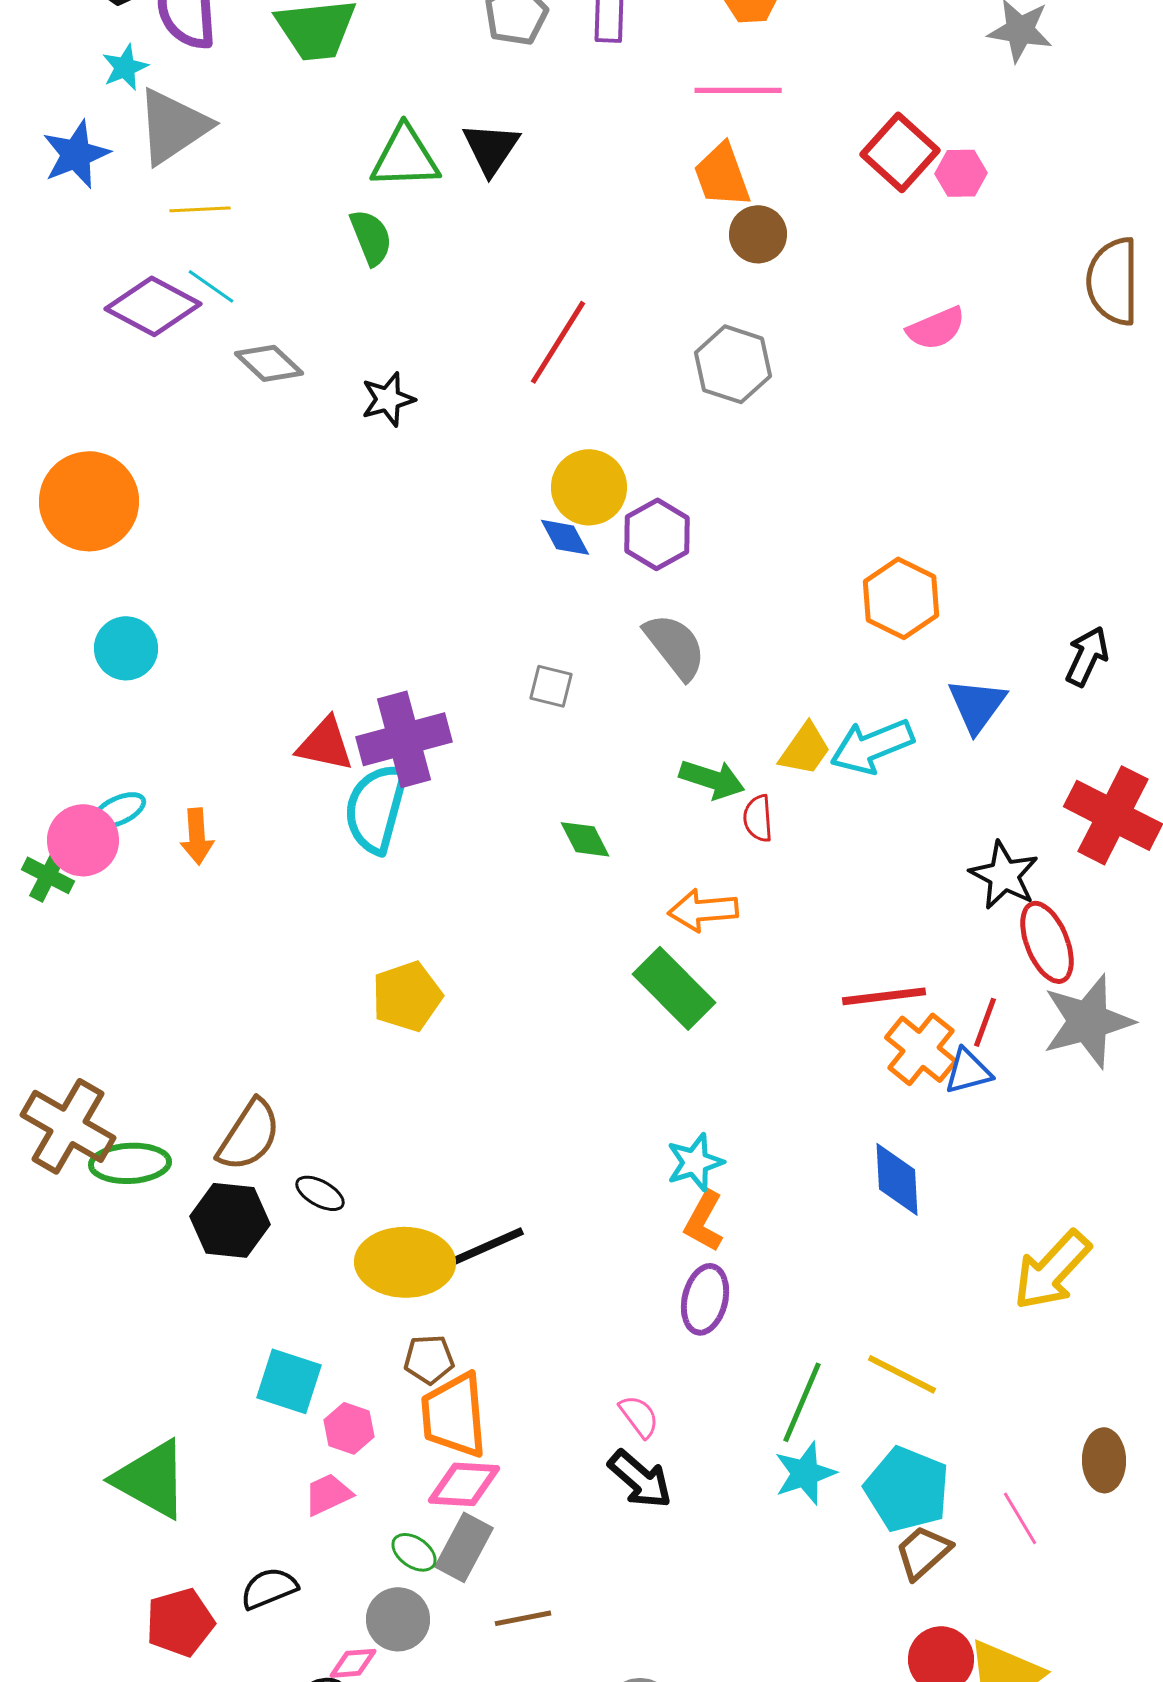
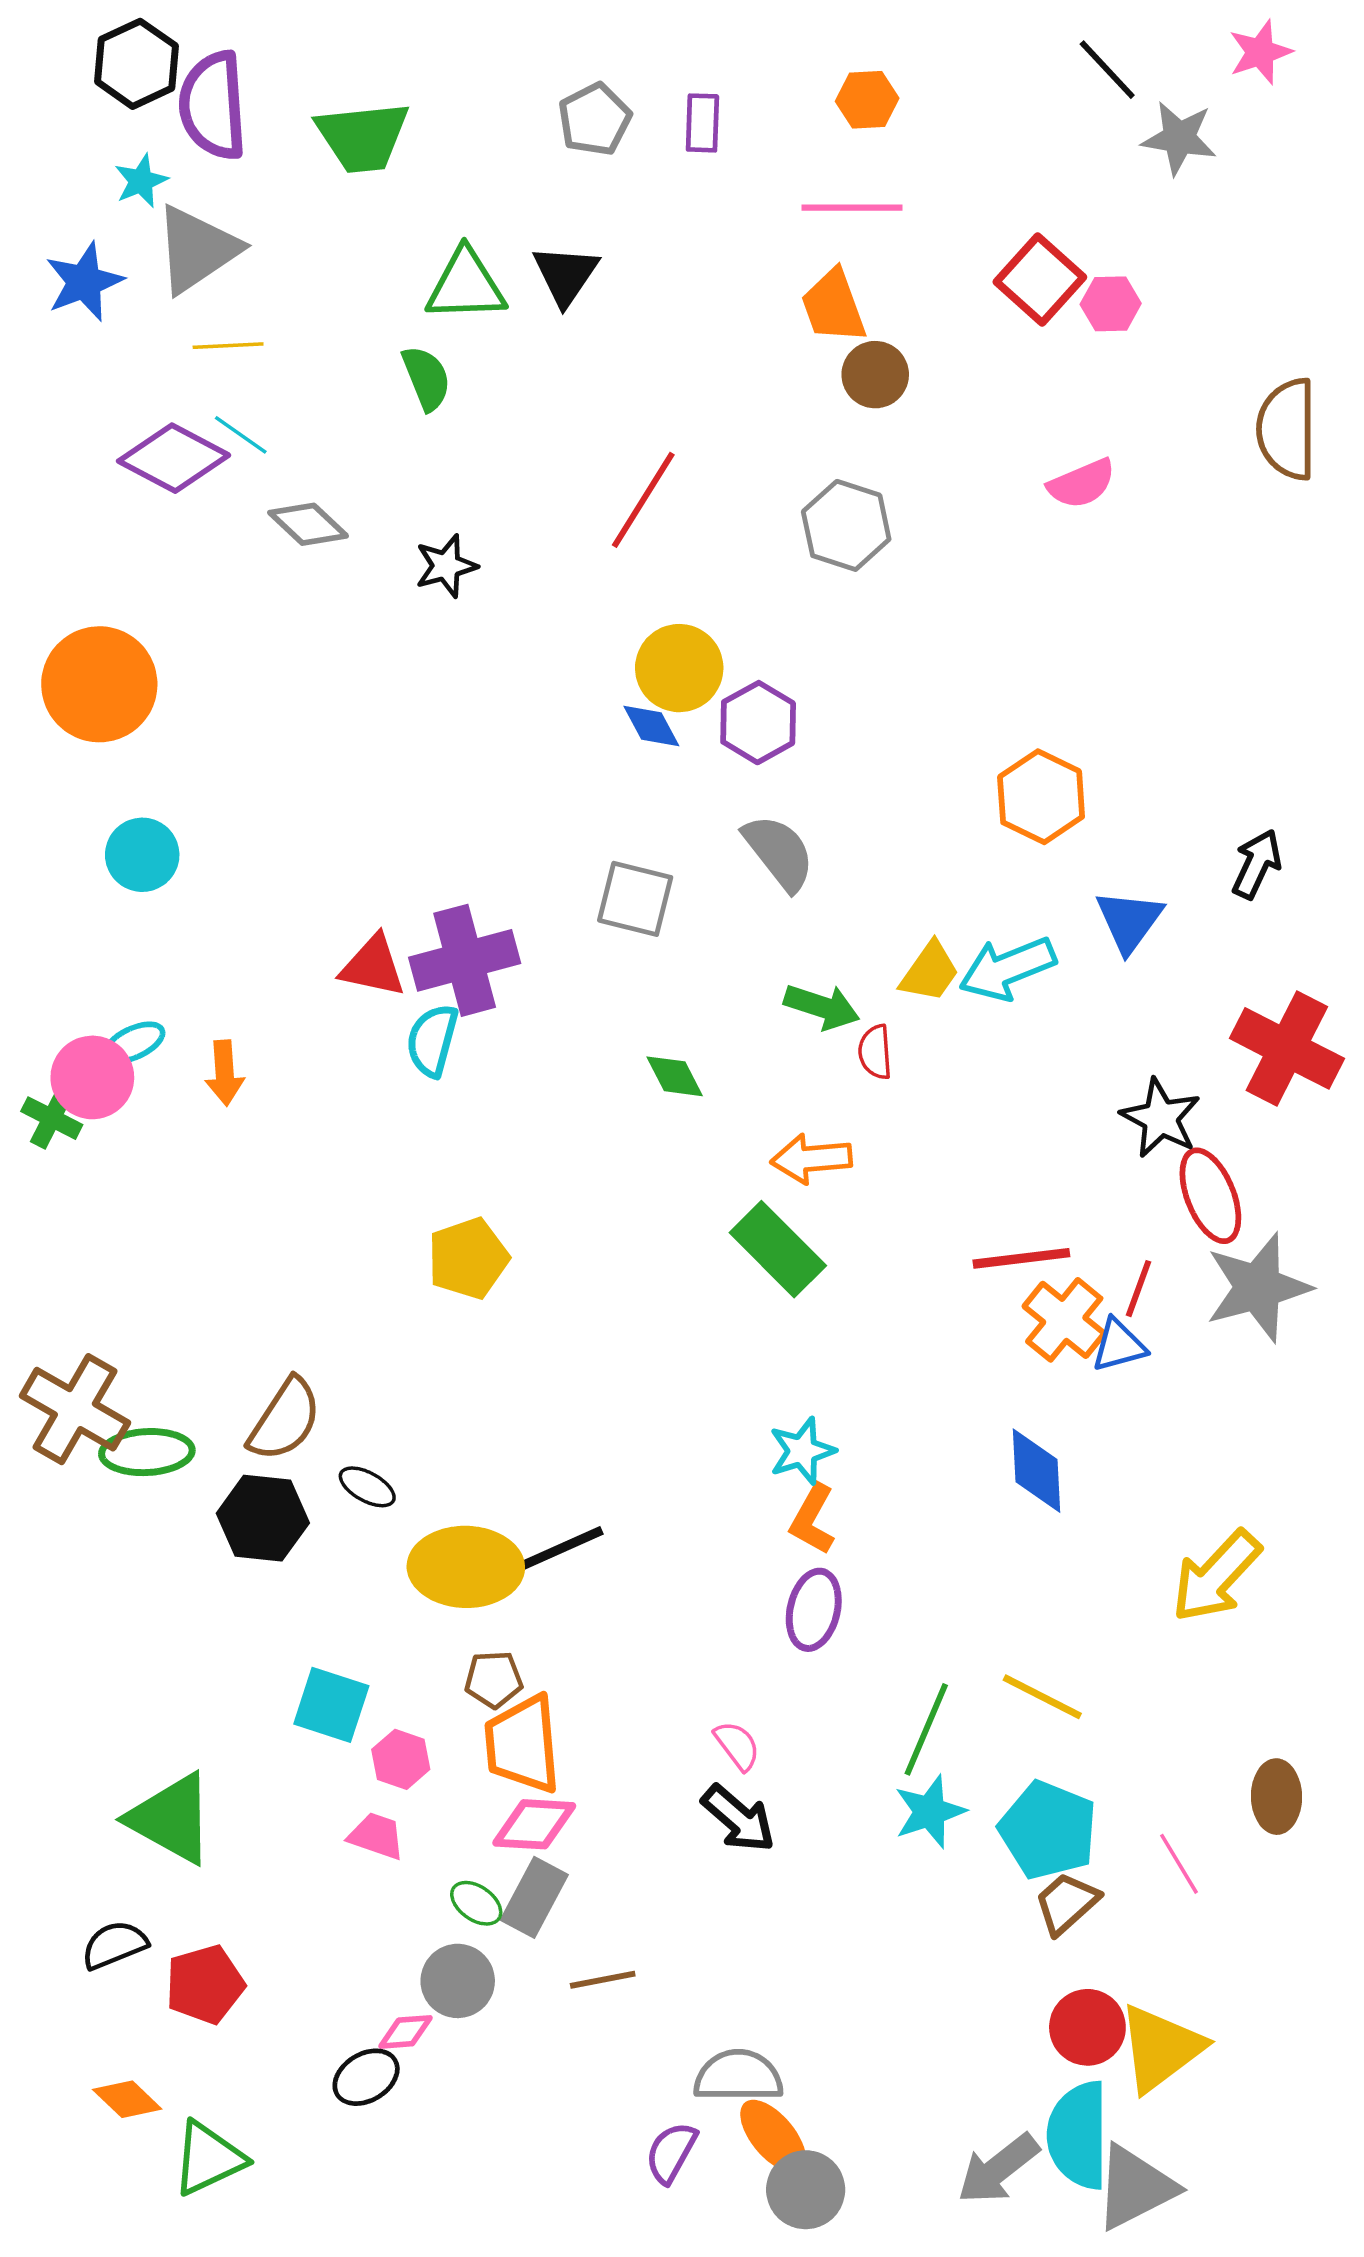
gray square: (551, 686) -> (635, 899), size x1.5
cyan semicircle: (376, 808) -> (432, 1040), size x0.7
pink trapezoid: (328, 1494) -> (376, 1836), turned 44
black semicircle: (269, 1588) -> (114, 1945), moved

